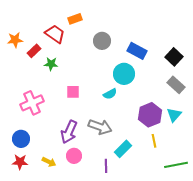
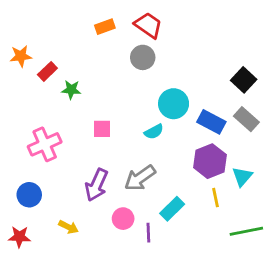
red trapezoid: (55, 34) -> (148, 25), moved
blue rectangle: (137, 51) -> (211, 122), moved
cyan triangle: (174, 115) -> (242, 177), moved
gray arrow: (100, 127) -> (140, 178), turned 125
pink circle: (74, 156) -> (123, 219), moved
red star: (20, 162) -> (19, 237), moved

